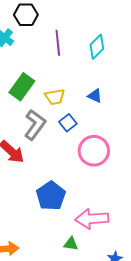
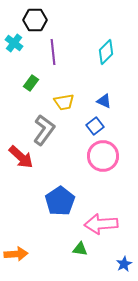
purple line: (58, 43) -> (53, 52), moved
green rectangle: (22, 87) -> (31, 83), moved, size x0.6
blue square: (68, 123) -> (95, 126), moved

